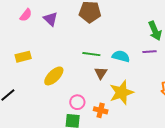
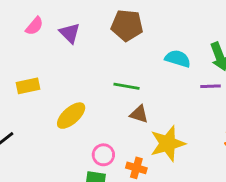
cyan semicircle: (121, 56) -> (178, 59), moved
brown triangle: (101, 73) -> (139, 114), turned -48

